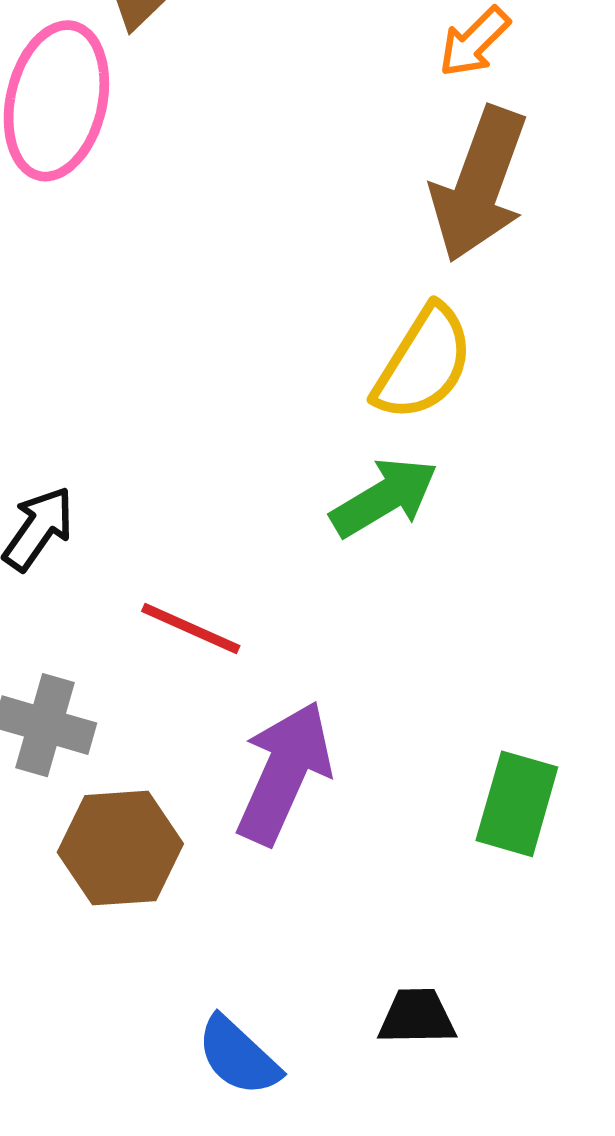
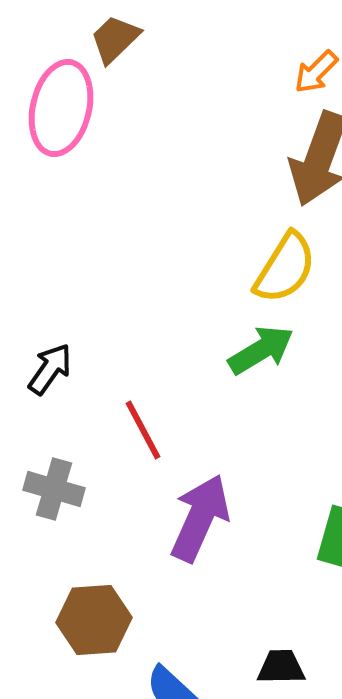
red line: (191, 628) -> (143, 430), turned 38
brown hexagon: (120, 848) -> (94, 620), moved

